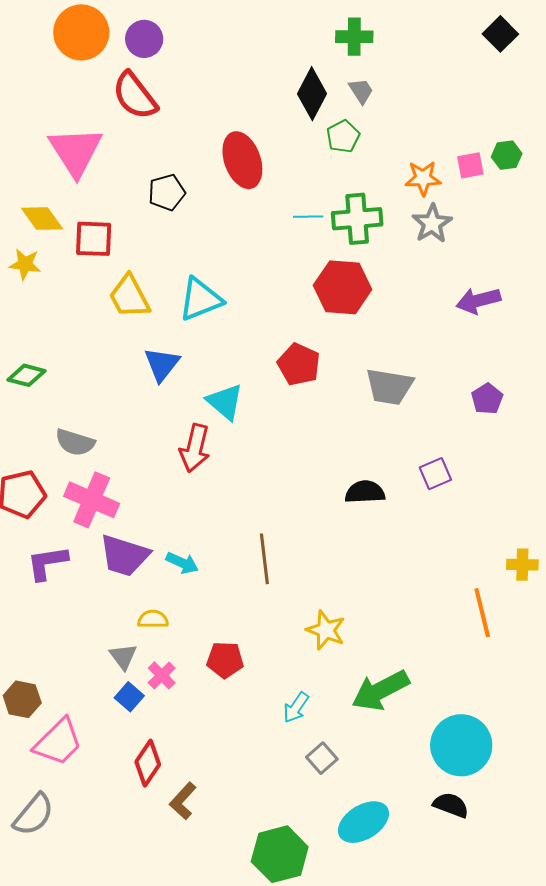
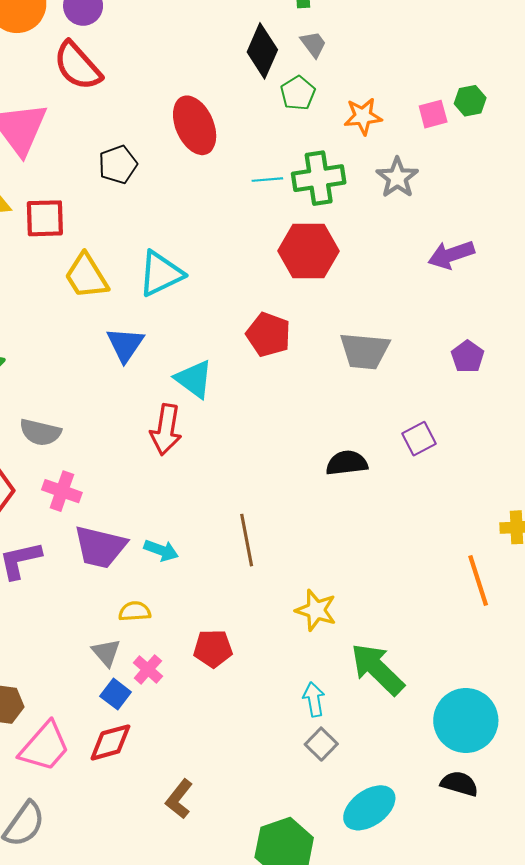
orange star: (423, 178) -> (363, 116), moved
pink cross: (92, 500) -> (62, 491), size x0.7
green arrow: (380, 690) -> (377, 669), turned 76
cyan arrow: (296, 708) -> (314, 699), moved, turned 140
red diamond: (148, 763) -> (110, 742), moved, turned 45

